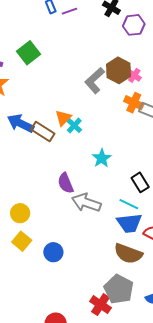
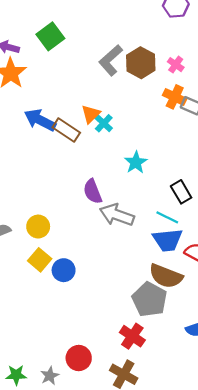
brown hexagon: (119, 70) -> (141, 63), moved
gray L-shape: (95, 80) -> (111, 60), moved
blue circle: (53, 252) -> (64, 270), moved
gray pentagon: (119, 289) -> (149, 299), moved

